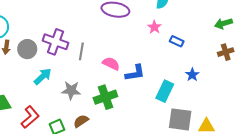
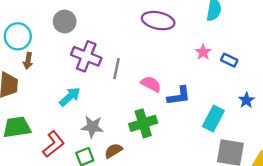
pink star: (154, 27) -> (203, 52), moved
gray circle: (27, 49) -> (65, 22), moved
gray star: (71, 90) -> (92, 127), moved

